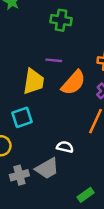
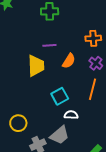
orange semicircle: (73, 83) -> (69, 61), size x0.7
cyan square: (22, 117) -> (60, 96), moved

